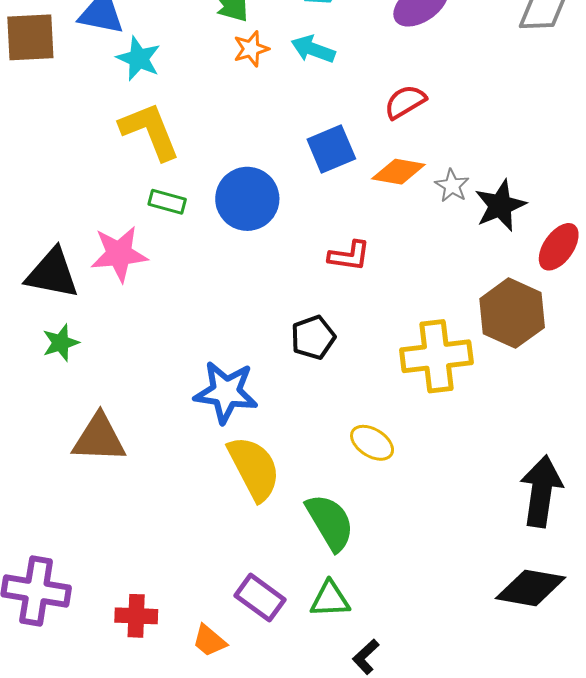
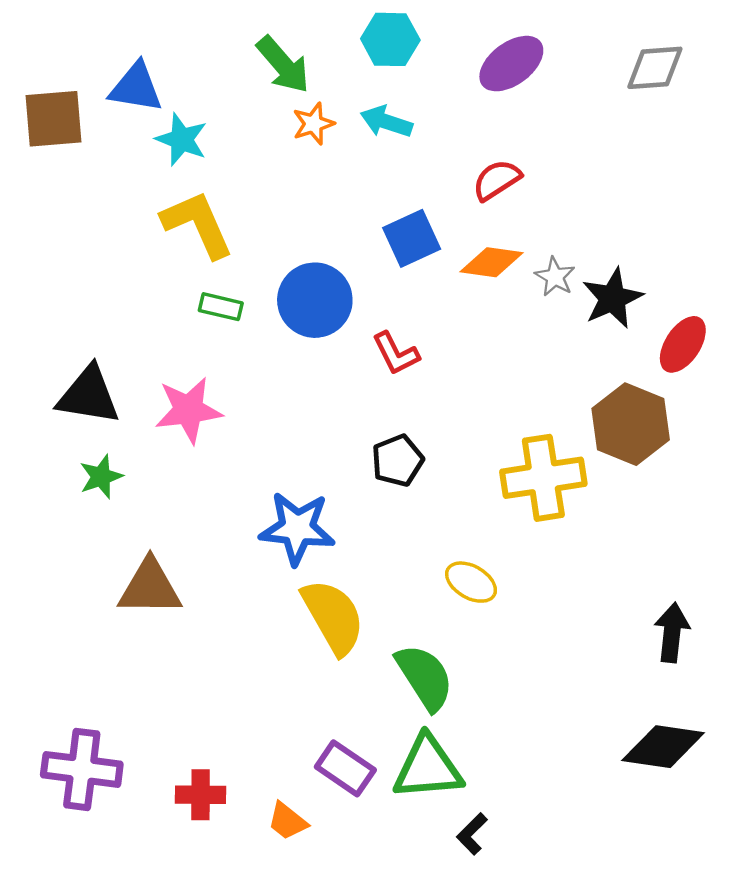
pink star: (119, 254) -> (188, 410), moved
red L-shape: (349, 256) -> (396, 353), moved, turned 57
black arrow: (541, 491) -> (672, 633), size x0.7
green triangle: (330, 599) -> (428, 768), size x1.5

